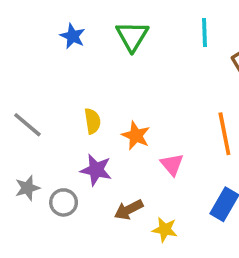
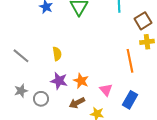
orange star: (136, 136) -> (81, 81), moved
pink triangle: (172, 164) -> (106, 90), moved

